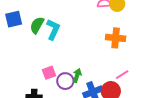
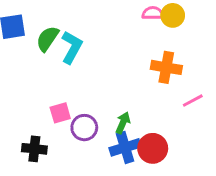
pink line: (122, 75) -> (193, 101), moved
green arrow: (77, 76) -> (123, 123), moved

